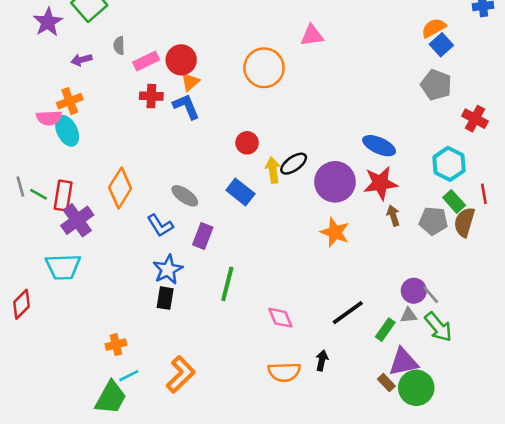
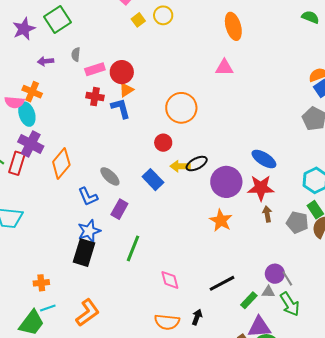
orange circle: (264, 68) -> (181, 108), moved
orange cross: (70, 101) -> (32, 92), turned 36
yellow arrow: (273, 170) -> (180, 166), turned -90
purple cross: (77, 220) -> (31, 144), moved, turned -35
black rectangle: (165, 298) -> (84, 253), size x1.5

